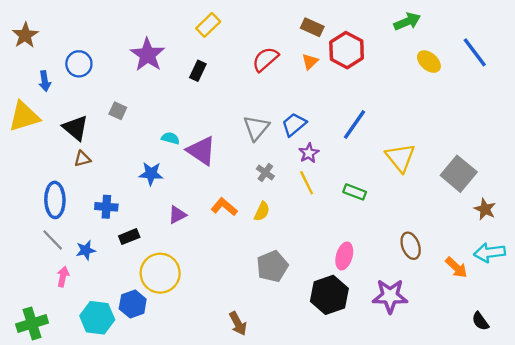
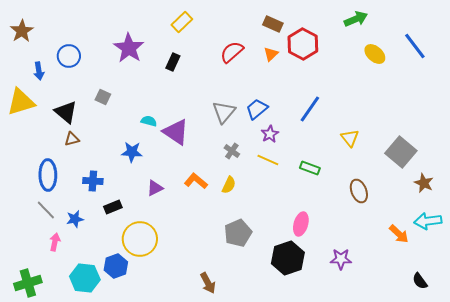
yellow triangle: (400, 158) -> (350, 138), size x0.7
yellow line: (307, 183) -> (268, 160), turned -40
brown ellipse: (411, 246) -> (359, 191), moved
purple star: (390, 296) -> (341, 259), size x0.7

